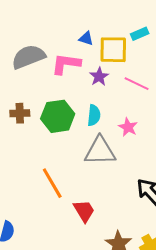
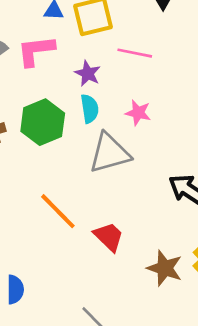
purple star: (99, 77) -> (88, 73), moved

